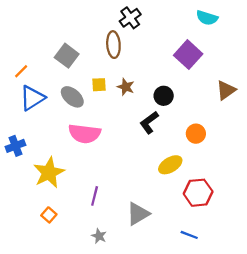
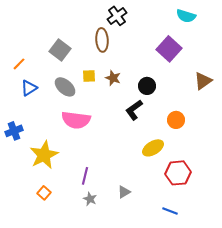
blue triangle: (32, 98) -> (29, 88), size x0.7
gray triangle: (138, 214) -> (124, 192), size x0.6
gray star: (99, 236) -> (90, 199), moved

